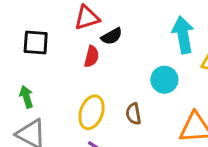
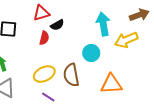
yellow ellipse: (92, 112) -> (44, 74), turned 45
brown semicircle: (133, 114) -> (71, 75), size x1.6

